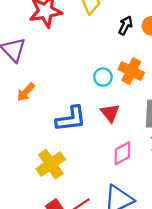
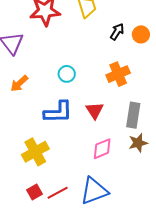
orange cross: (131, 71) -> (118, 74), turned 35
cyan circle: (103, 77) -> (67, 74), moved

